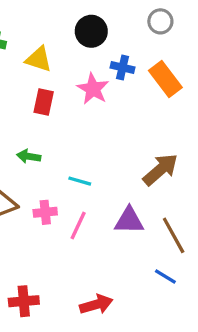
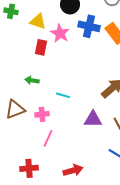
blue cross: (123, 67) -> (89, 26), size x1.5
pink star: (93, 89) -> (60, 33), moved
pink line: (78, 225) -> (48, 138), moved

